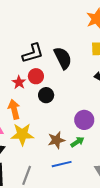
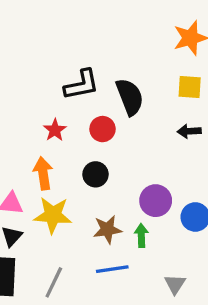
red circle: (36, 76) -> (103, 129), moved
black circle: (46, 95) -> (95, 174), moved
green arrow: (77, 142) -> (141, 236), turned -64

